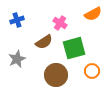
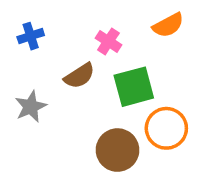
orange circle: (92, 71) -> (166, 128), size x1.5
brown circle: (56, 75) -> (117, 150), moved

